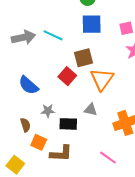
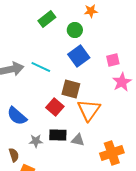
blue square: (92, 24) -> (79, 56), turned -35
brown square: (84, 58) -> (71, 89), turned 30
black rectangle: (68, 124) -> (58, 135), moved

